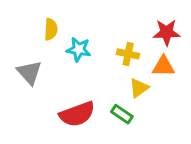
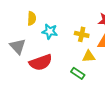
yellow triangle: (139, 88) -> (89, 56), turned 32
red semicircle: (77, 114) -> (41, 62), moved

